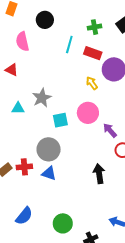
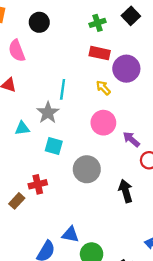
cyan line: (69, 44) -> (63, 89), moved
cyan square: (60, 120) -> (54, 146), moved, turned 35
gray circle: (49, 149) -> (87, 169), moved
red cross: (24, 167) -> (38, 184), moved
blue triangle: (49, 173) -> (70, 234), moved

